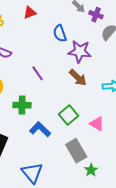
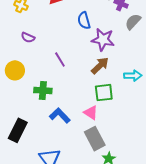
brown arrow: (78, 78) -> (100, 66), turned -90
green square: (69, 115) -> (104, 93), moved, turned 30
pink triangle: (97, 124) -> (91, 113), moved

